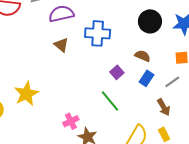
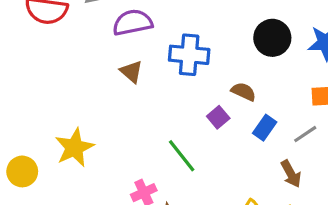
brown semicircle: (143, 56) -> (244, 92), moved
green line: (110, 101) -> (182, 156), moved

